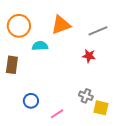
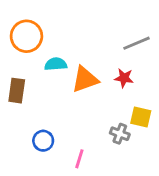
orange triangle: (61, 25) -> (85, 79), moved
yellow square: (101, 108) -> (141, 117), moved
pink line: (57, 114) -> (79, 159), turned -40

